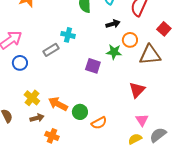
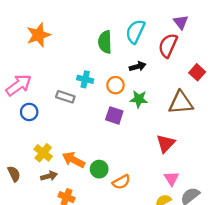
orange circle: (130, 40) -> (115, 85), moved
gray rectangle: (51, 50) -> (65, 97), turned 49

